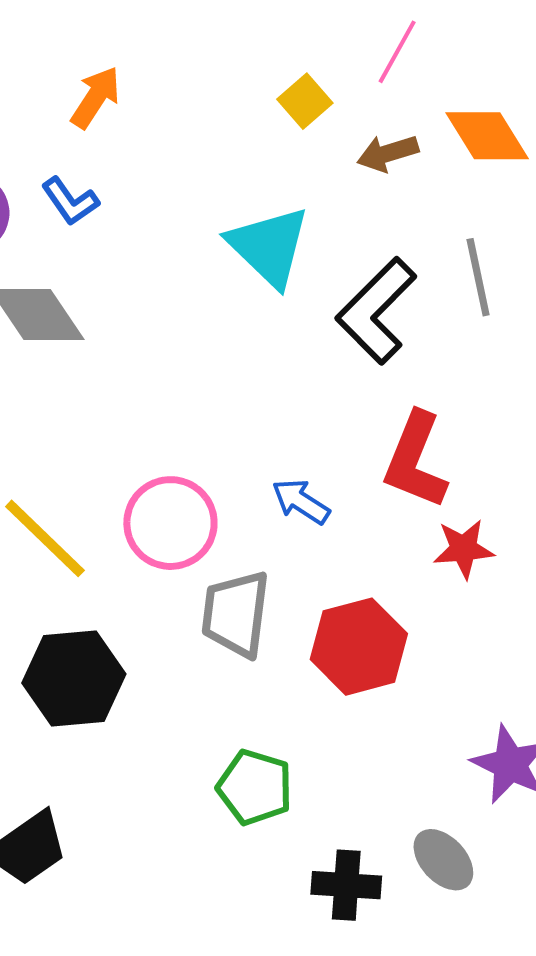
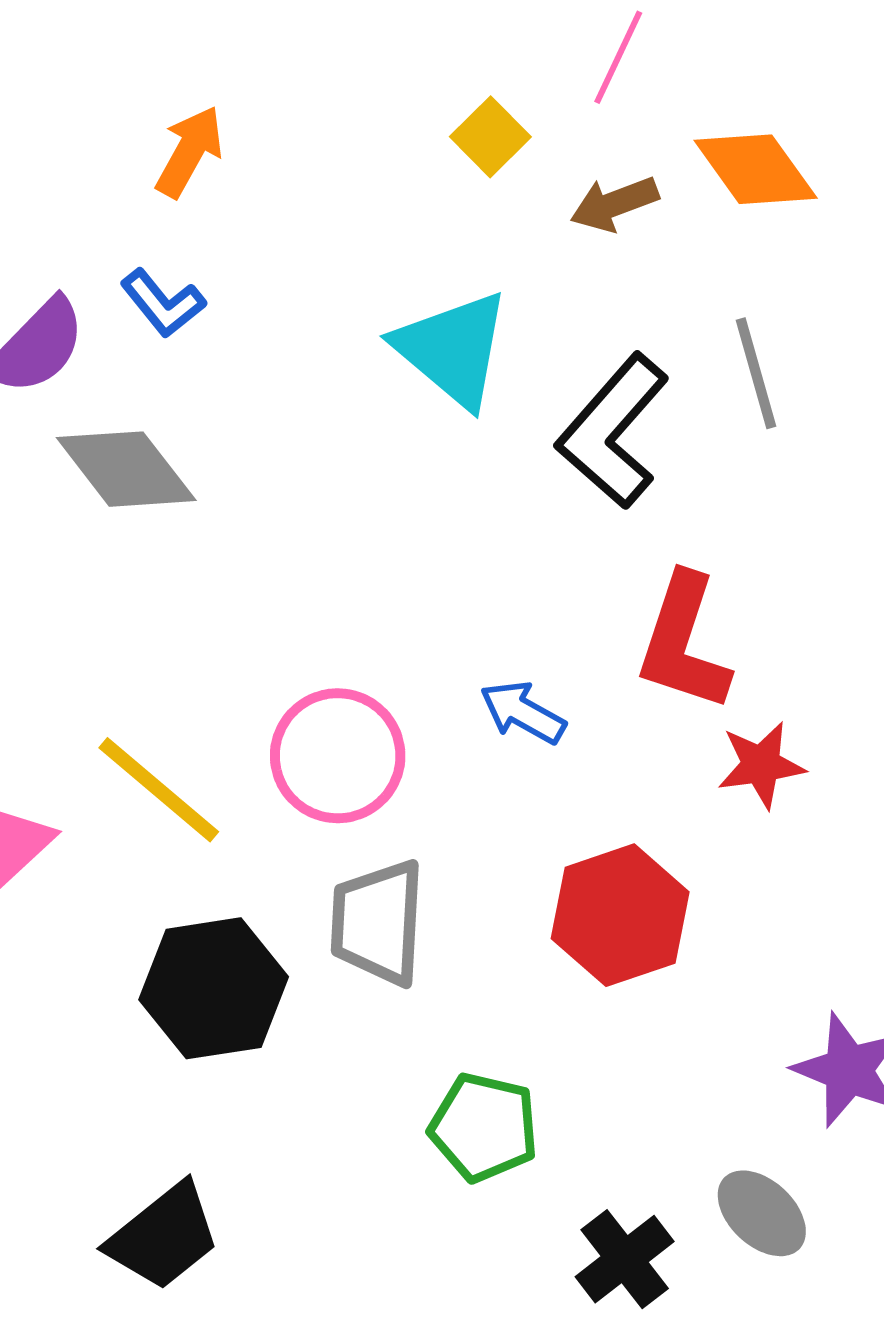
gray trapezoid: (236, 614) -> (378, 922), moved
black cross: (346, 885) -> (625, 1259), turned -38

